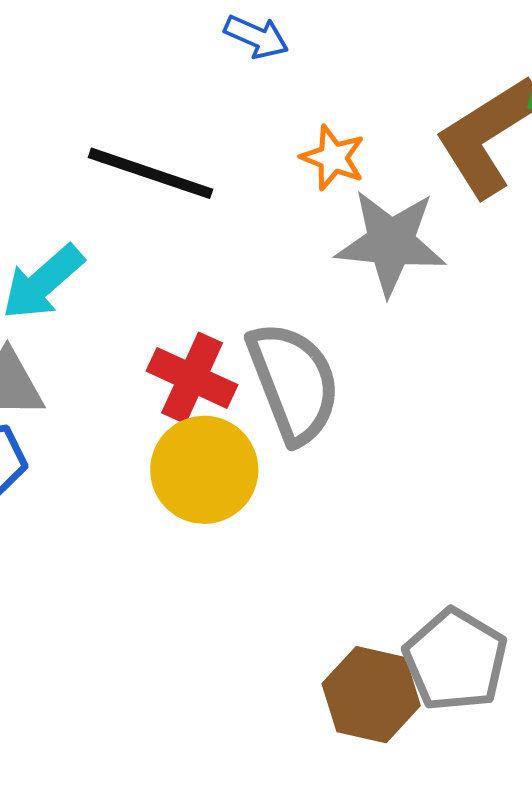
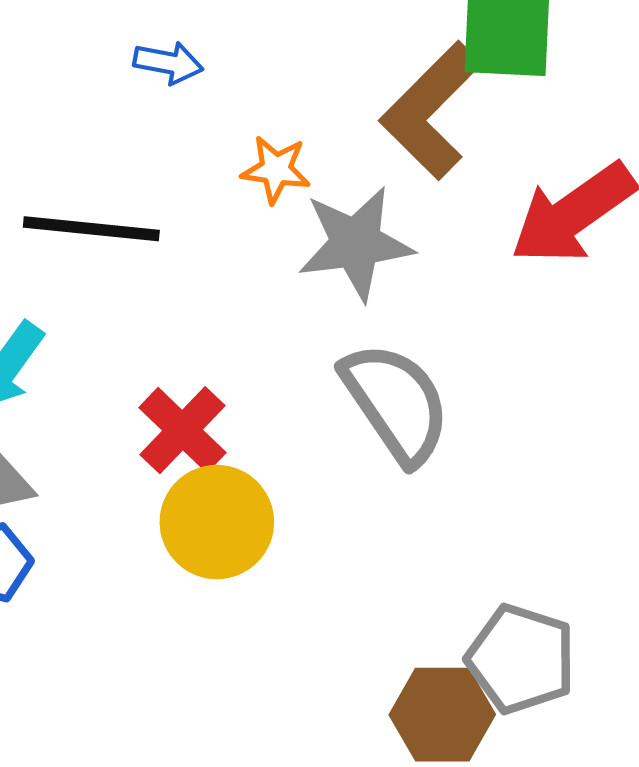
red cross: (192, 378) -> (183, 430), turned 32
gray semicircle: (294, 382) -> (396, 403), moved

